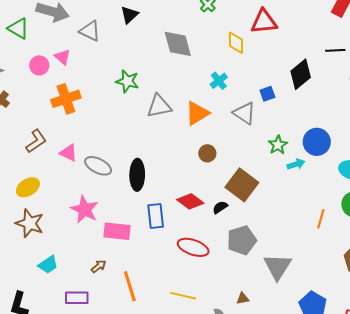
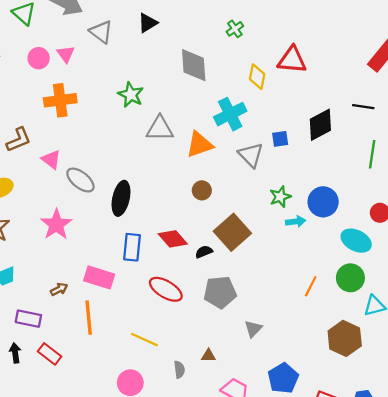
cyan cross: (219, 81) -> (230, 114), size x1.6
pink rectangle: (117, 231) -> (99, 277), moved
gray triangle: (278, 267) -> (253, 329), size x0.6

